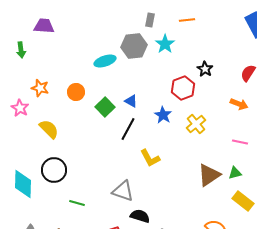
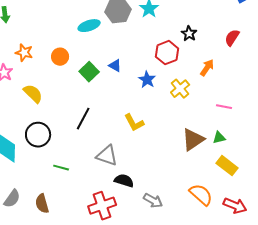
orange arrow: (239, 104) -> (207, 68), moved, turned -78
black line: (128, 129) -> (83, 119), moved

